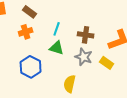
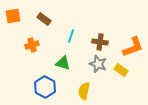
orange cross: (26, 32) -> (32, 45), moved
green triangle: (57, 48) -> (63, 63), moved
blue hexagon: (31, 67) -> (45, 87), moved

